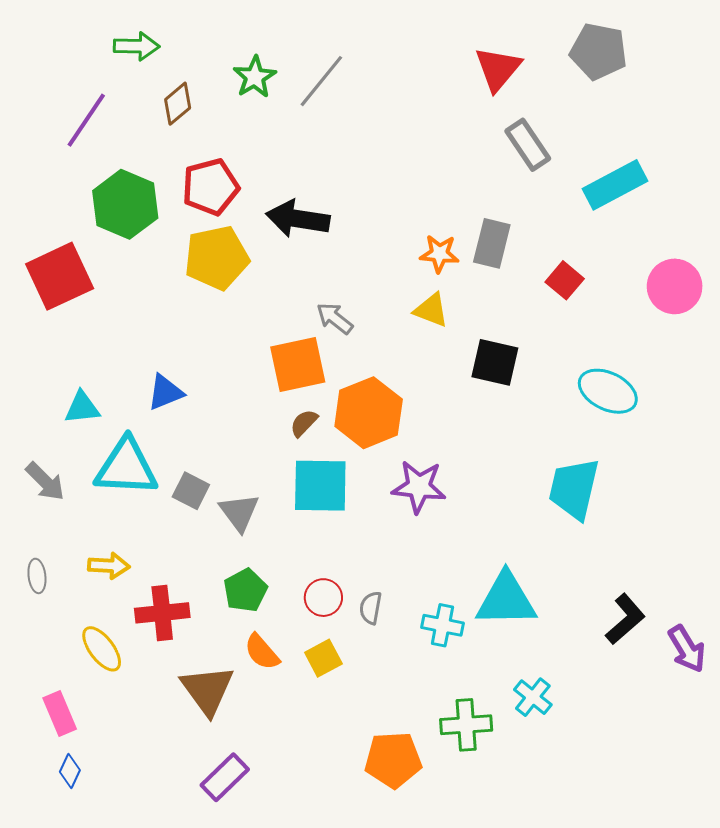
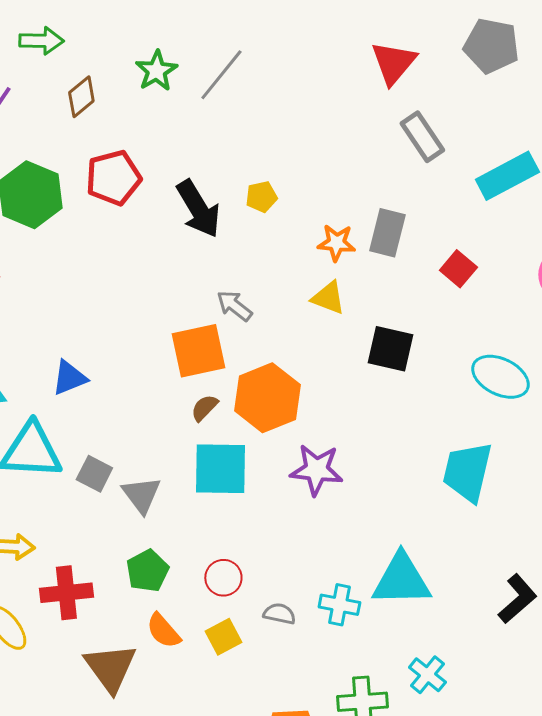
black arrow: (298, 219) -> (198, 209), turned -130
yellow pentagon: (217, 258) -> (261, 197), moved, size x0.5
gray semicircle: (371, 608) -> (279, 614), moved, turned 92

